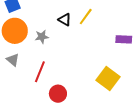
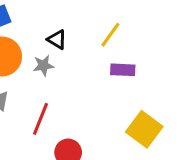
black triangle: (65, 20) -> (57, 39), moved
purple rectangle: (124, 39) -> (123, 70), moved

